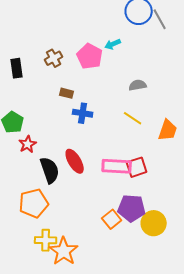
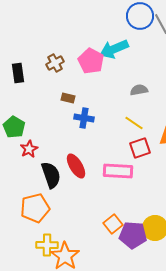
cyan arrow: (113, 44) -> (114, 49), size x1.8
red square: (137, 167) -> (140, 148), moved
purple pentagon: (132, 208) -> (133, 235), moved

